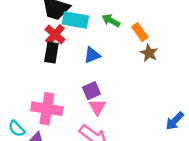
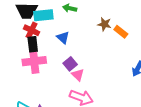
orange rectangle: (140, 32) -> (121, 32), moved
blue triangle: (92, 55) -> (63, 38), turned -40
pink cross: (47, 109) -> (34, 61), moved

